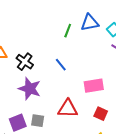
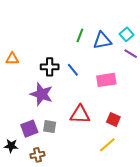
blue triangle: (90, 23) -> (102, 40), moved
black cross: (25, 62) -> (50, 67), moved, turned -36
pink rectangle: (94, 86) -> (106, 80), moved

